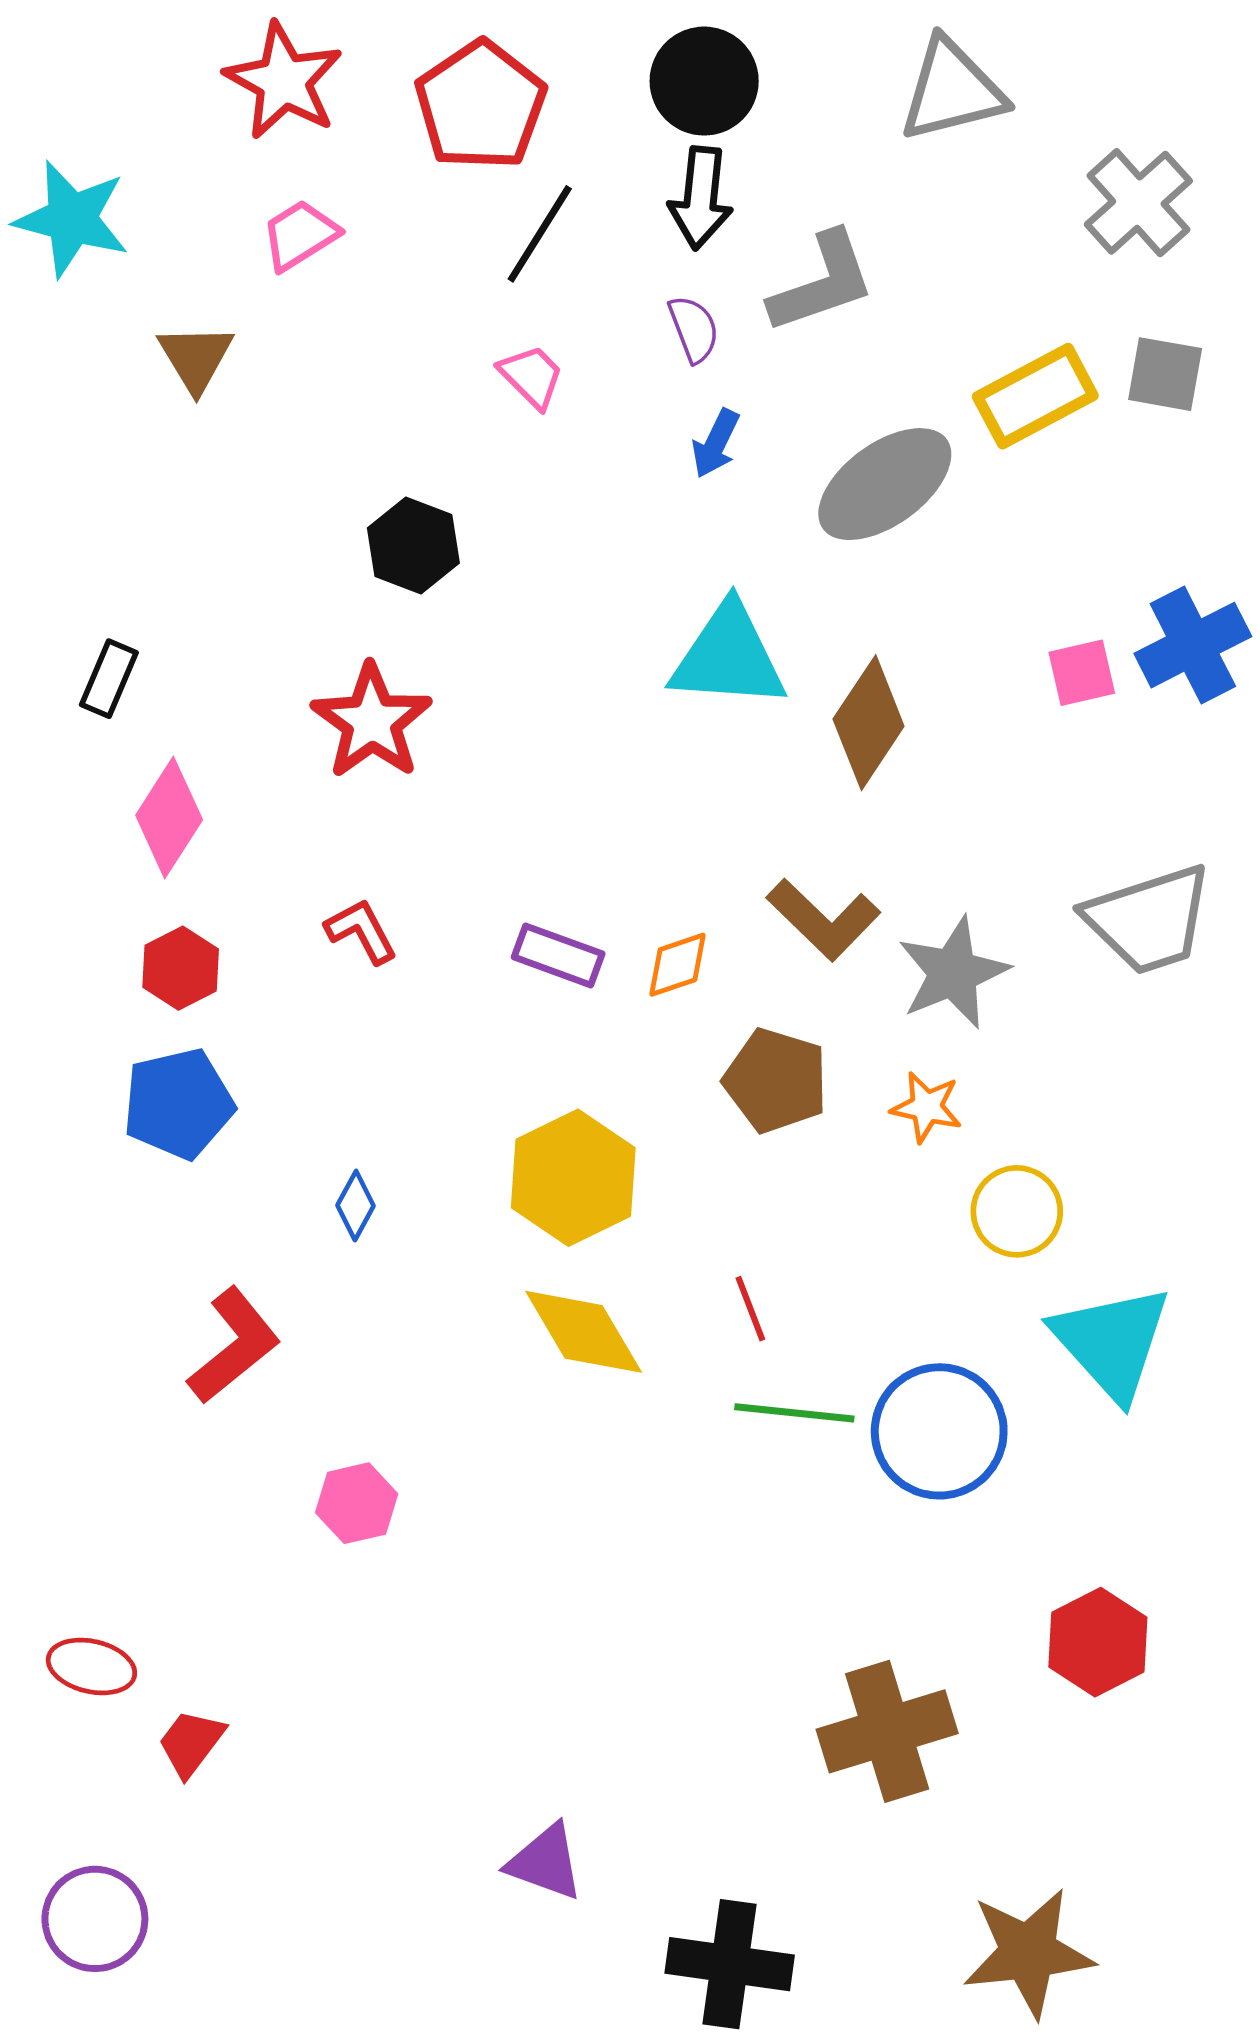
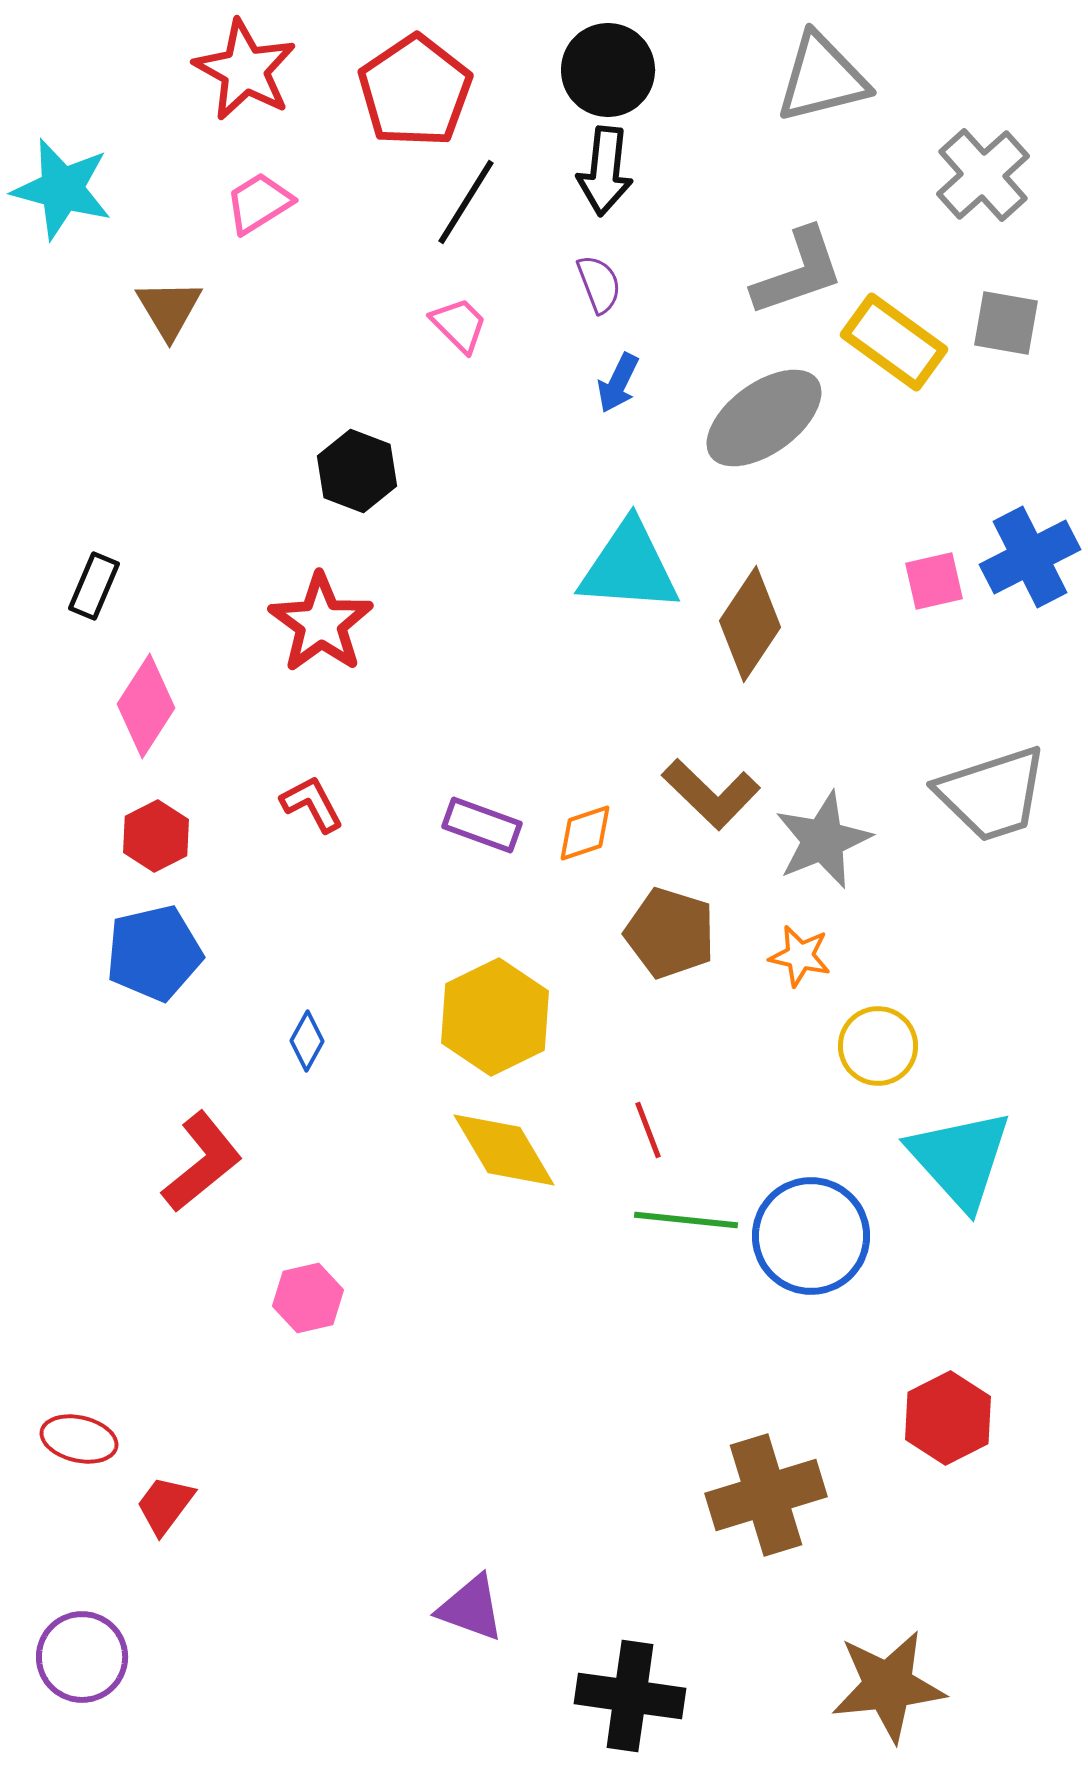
gray L-shape: (822, 283) -> (798, 272), moved
yellow rectangle: (1035, 396) -> (894, 342), turned 64

